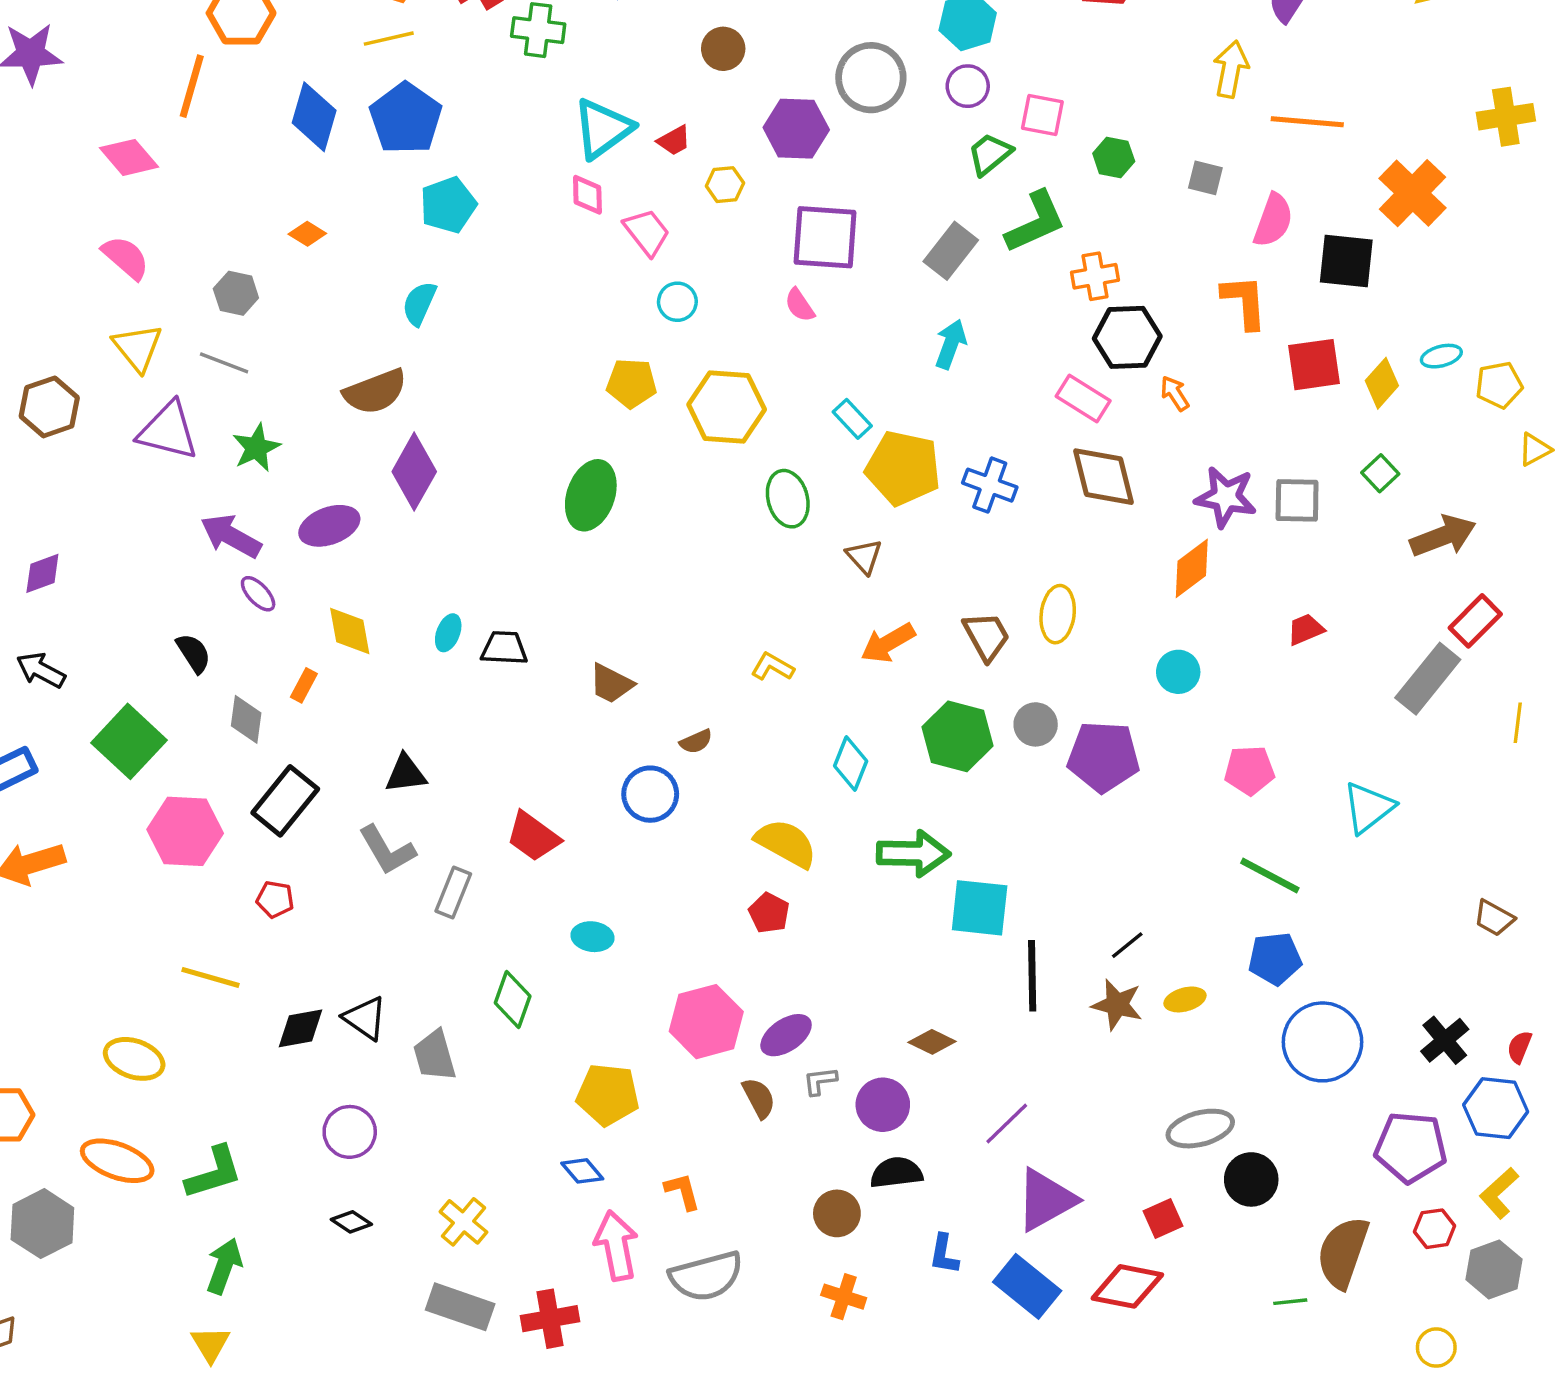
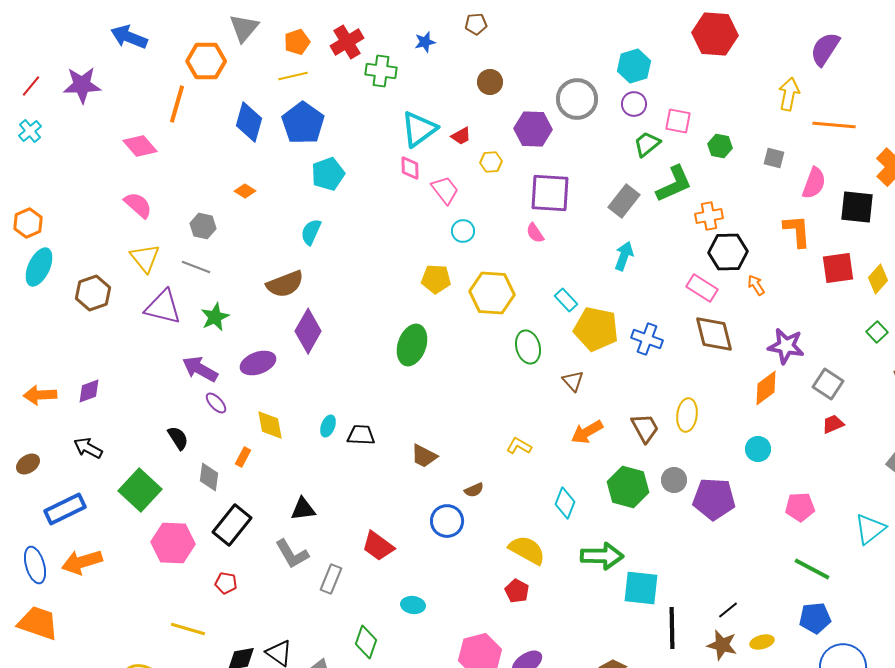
gray square: (1297, 500) -> (828, 384), moved, turned 32

